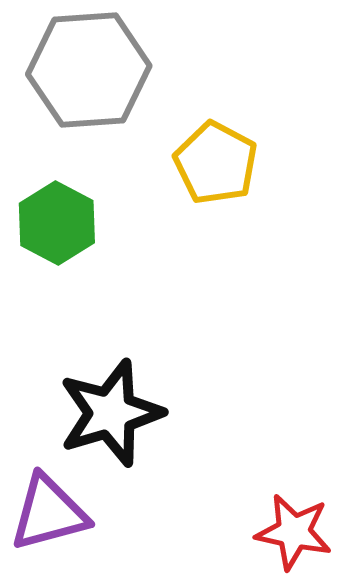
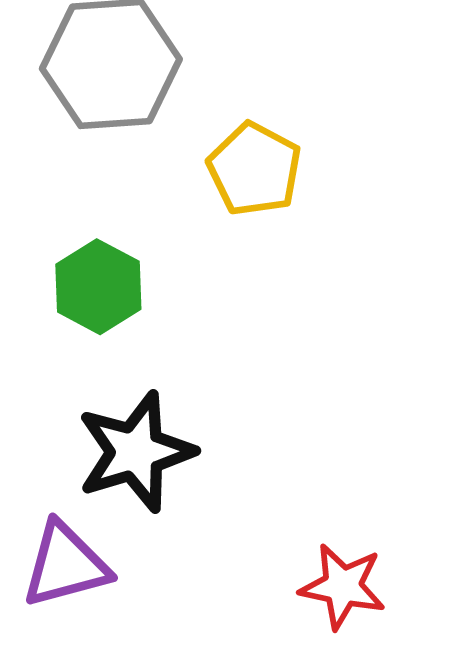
green hexagon: (57, 223) -> (98, 287), moved

